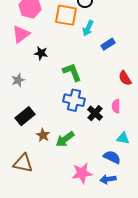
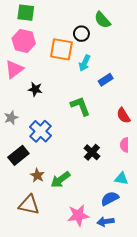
green L-shape: (72, 72) -> (80, 106), moved
blue cross: (74, 100) -> (40, 131), moved, turned 30
pink semicircle: (116, 106) -> (124, 145), moved
blue semicircle: (112, 157) -> (110, 198), turned -54
brown triangle: (23, 163) -> (29, 205), moved

